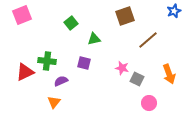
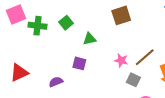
brown line: (148, 40) -> (145, 57), moved
green cross: (47, 61) -> (37, 26), moved
pink star: (122, 68) -> (121, 60), moved

